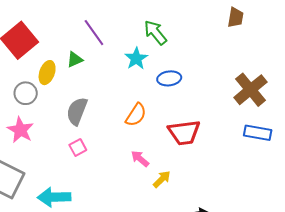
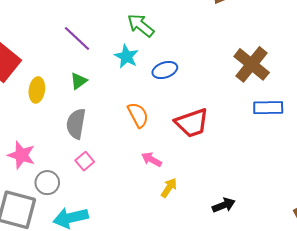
green triangle: (75, 60) -> (79, 81), moved
gray circle: (26, 93) -> (47, 183), moved
orange semicircle: (136, 115) -> (138, 115), turned -50
yellow arrow: (162, 179) -> (169, 188), moved

